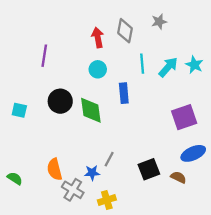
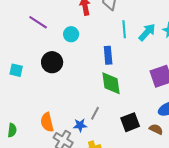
purple line: (44, 56) -> (38, 22), turned -66
cyan circle: (98, 69) -> (71, 34), moved
green diamond: (91, 110) -> (111, 83), moved
green semicircle: (15, 178) -> (12, 130), turned 64

